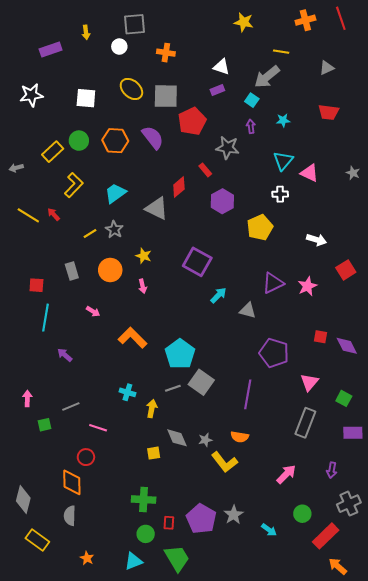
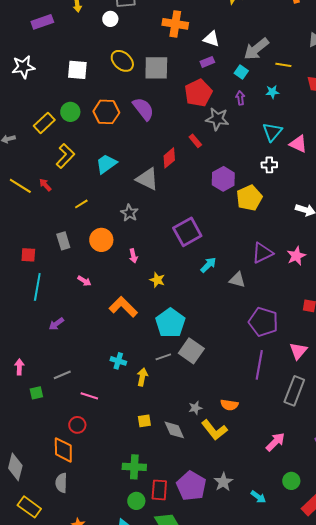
yellow line: (281, 52) -> (283, 65), moved
orange cross: (166, 53) -> (175, 24), moved, size x1.4
red pentagon: (192, 121) -> (198, 93), moved
purple hexagon: (222, 201) -> (223, 179), moved
gray star: (114, 230) -> (129, 213), moved
yellow star: (144, 256) -> (157, 280), moved
purple square: (197, 262) -> (187, 232), turned 32
purple arrow: (65, 355) -> (56, 324), turned -77
purple line: (248, 394) -> (259, 365), moved
gray diamond: (177, 438) -> (174, 430), moved
red rectangle: (169, 523) -> (159, 490), size x1.5

